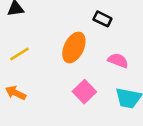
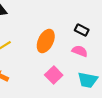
black rectangle: (102, 19) -> (82, 30), moved

